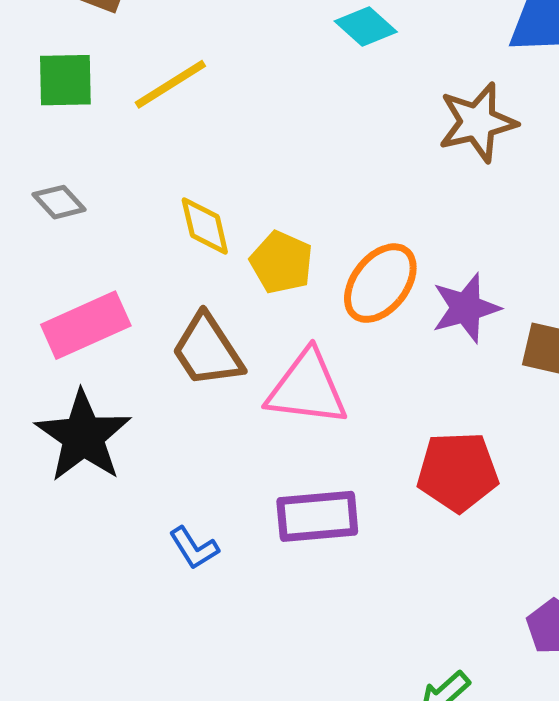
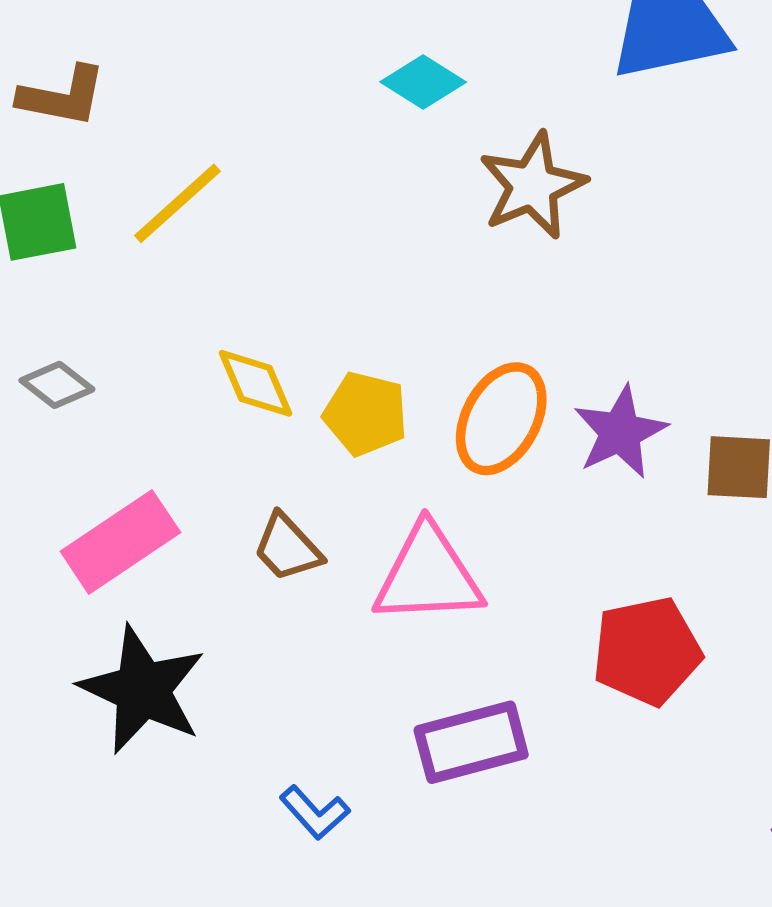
brown star: (477, 122) -> (533, 186), moved
brown trapezoid: (207, 350) -> (287, 548), size x0.7

